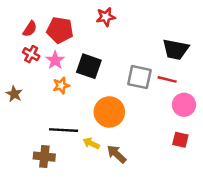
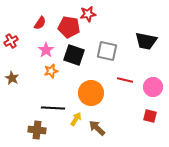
red semicircle: (30, 29) -> (40, 23), moved
red pentagon: (60, 30) -> (69, 27), moved
red cross: (31, 54) -> (11, 41), moved, turned 32
gray square: (139, 77) -> (107, 51), moved
red line: (167, 79) -> (125, 80), moved
yellow arrow: (91, 143) -> (76, 119), turned 96

